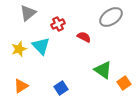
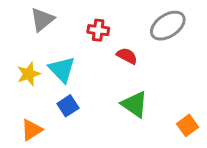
red cross: (58, 24) -> (98, 30), moved, turned 32
green triangle: (103, 70) -> (135, 104), moved
blue square: (61, 88) -> (68, 106), moved

